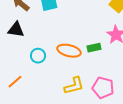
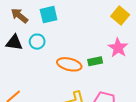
cyan circle: (38, 56) -> (37, 42), moved

